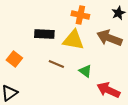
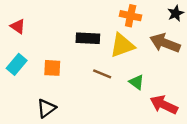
yellow triangle: (73, 40) -> (122, 45), turned -30
orange square: (14, 59) -> (52, 68), turned -35

